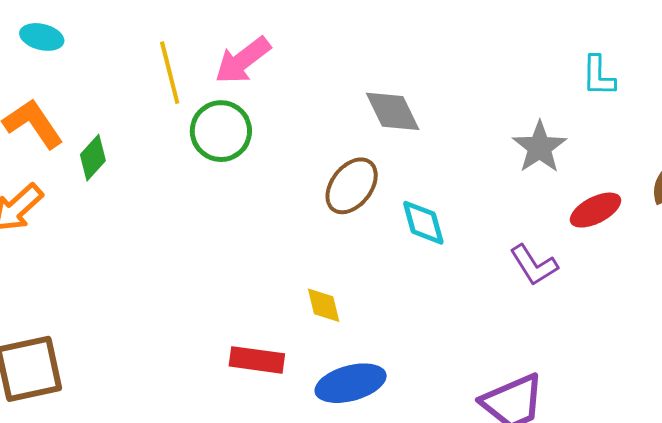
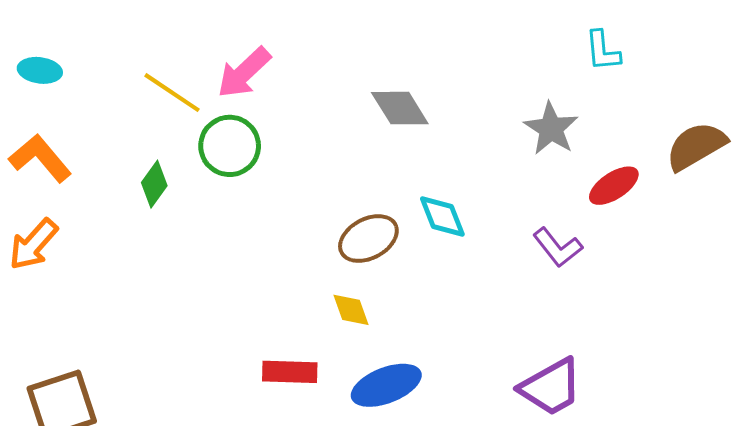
yellow line: (170, 73) -> (172, 93), turned -36
green diamond: (93, 158) -> (154, 184), moved
brown ellipse: (352, 186) -> (368, 239), moved, turned 30

